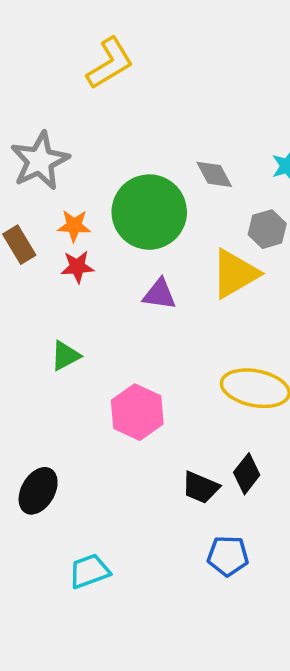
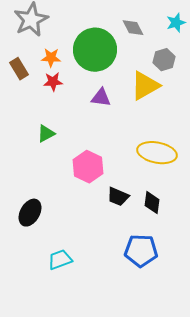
black diamond: (247, 474) -> (152, 203), turned -30
black trapezoid: (201, 487) -> (118, 197), moved
blue pentagon: (228, 556) -> (141, 251), size x1.4

